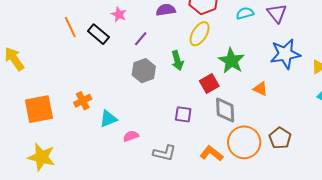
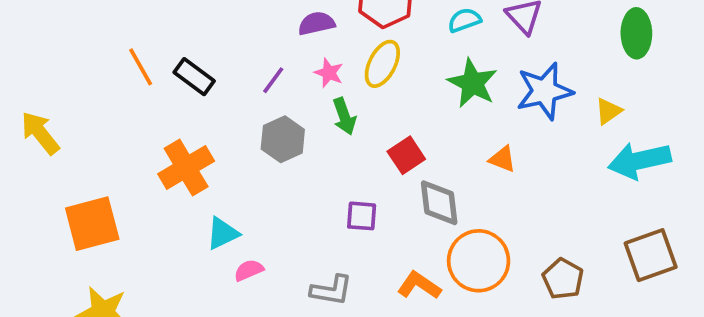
pink star: (119, 14) -> (329, 73), moved
green star: (231, 61) -> (472, 83), moved
orange cross: (83, 101) -> (186, 168), moved, size x1.6
pink semicircle: (131, 136) -> (249, 270), moved
brown pentagon: (280, 138) -> (563, 279), moved

